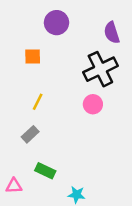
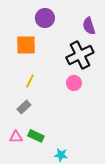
orange square: (33, 57) -> (26, 45), size x1.5
pink triangle: (14, 186) -> (16, 137), moved

